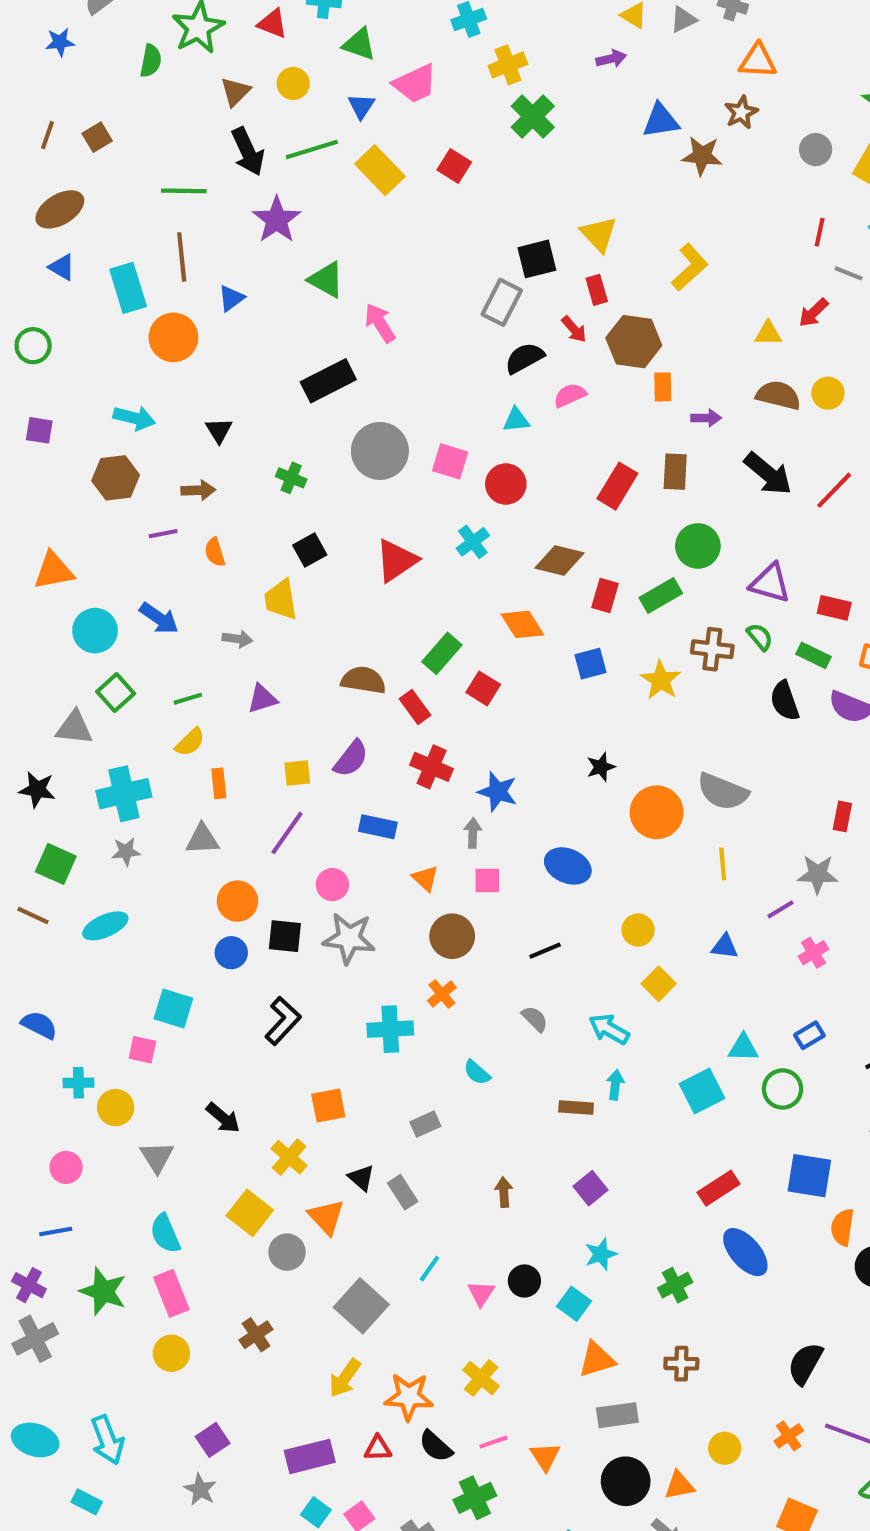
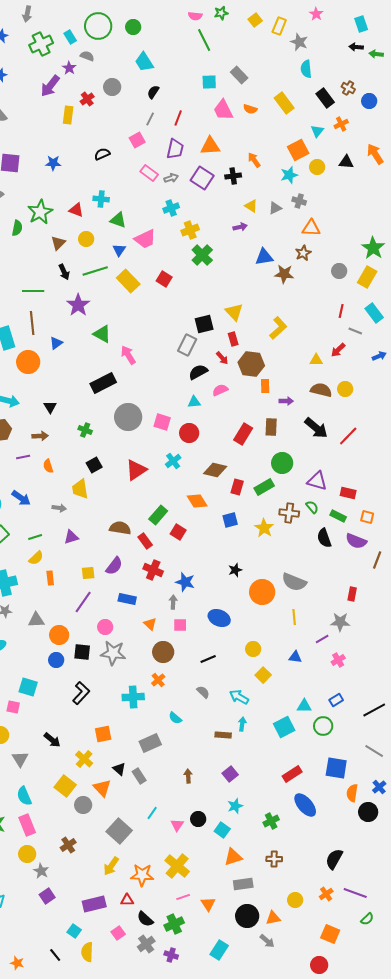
black arrow: (248, 152) -> (64, 272), size x0.7
gray triangle: (202, 839) -> (36, 620), moved
gray rectangle: (425, 1124) -> (150, 743), size x1.5
yellow cross: (481, 1378) -> (177, 866), size x1.4
black semicircle: (436, 1446) -> (145, 919), moved
gray star: (200, 1490) -> (41, 871), moved
cyan square: (316, 1512) -> (74, 931), moved

